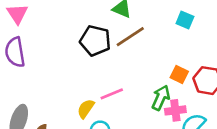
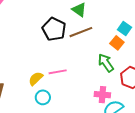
orange square: (179, 75) -> (117, 43), moved
green arrow: (161, 98) -> (106, 63), moved, turned -72

